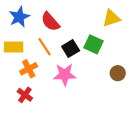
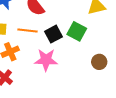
orange line: (45, 47) -> (28, 31), turned -54

